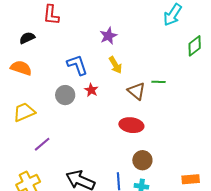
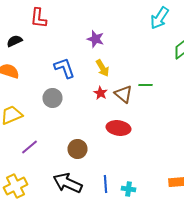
purple star: (108, 36) -> (96, 39), turned -30
red star: (91, 90) -> (100, 93), moved
brown circle: (142, 160) -> (78, 149), moved

